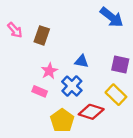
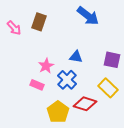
blue arrow: (112, 17) -> (88, 16), moved
brown rectangle: (42, 35) -> (39, 22), moved

